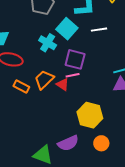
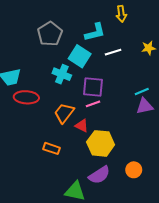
red triangle: (63, 84) -> (82, 126), moved
orange rectangle: (21, 86) -> (51, 148), moved
yellow hexagon: (90, 115) -> (101, 143), moved

